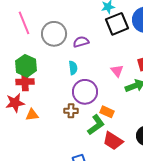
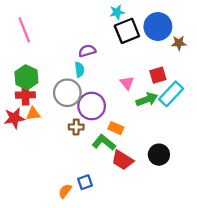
gray circle: (54, 34) -> (67, 93), moved
cyan semicircle: (73, 68) -> (79, 70), moved
orange triangle: (32, 115) -> (33, 114), moved
green L-shape: (96, 125) -> (104, 142), turned -105

